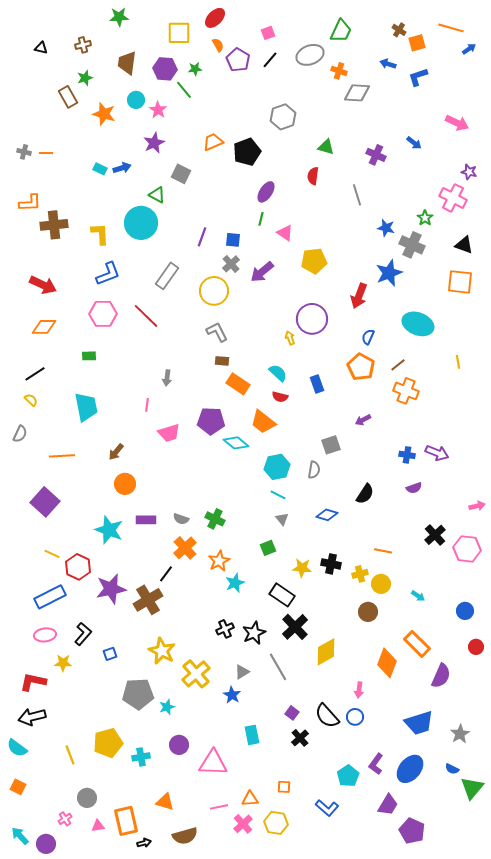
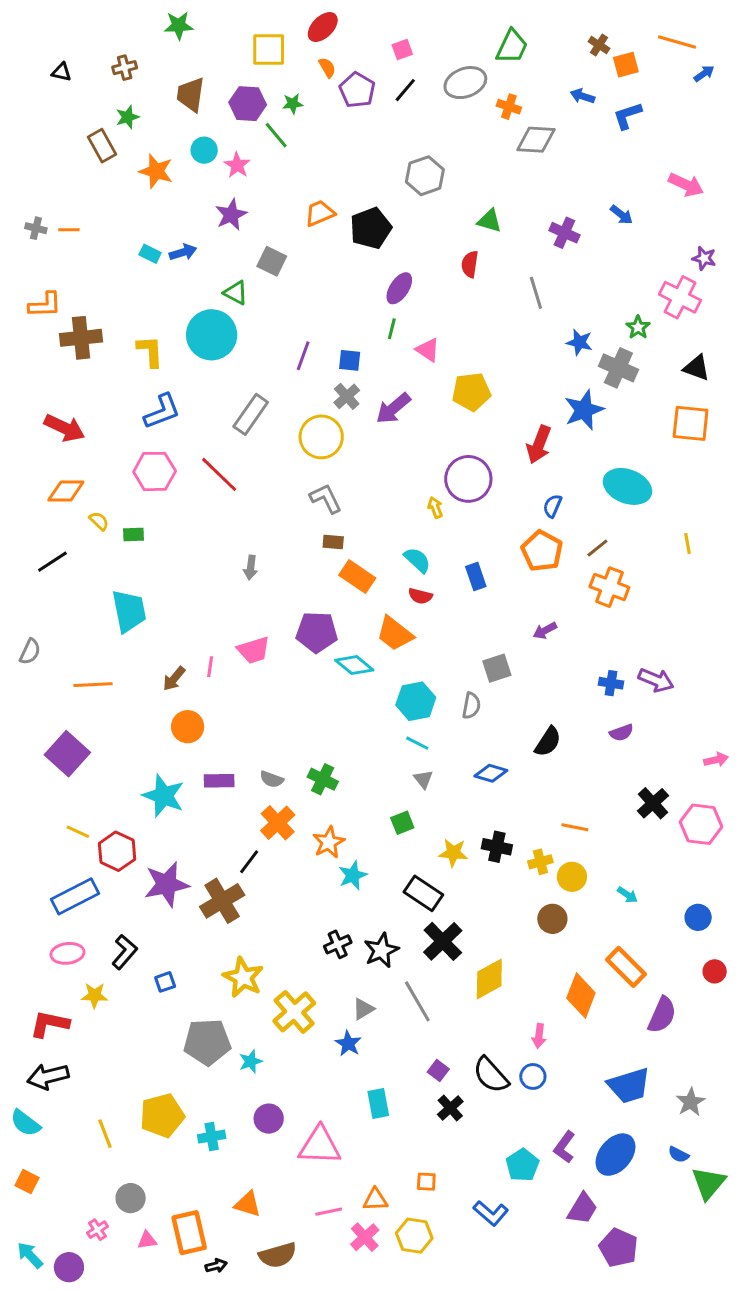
yellow semicircle: (31, 400) -> (99, 521), moved
pink line: (147, 405) -> (210, 667), moved

